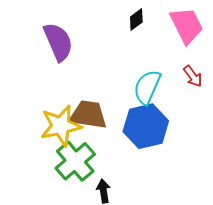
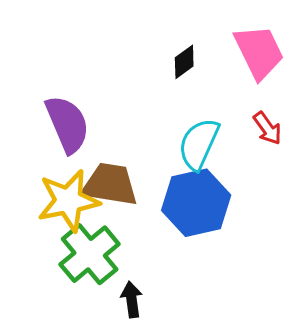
black diamond: (136, 20) -> (184, 62), moved
purple semicircle: (58, 42) -> (67, 124), moved

